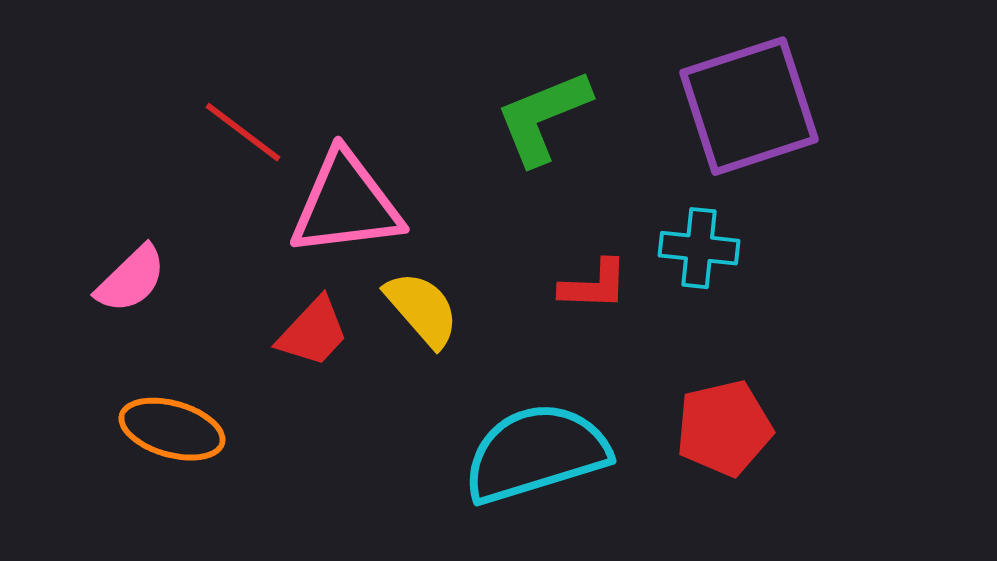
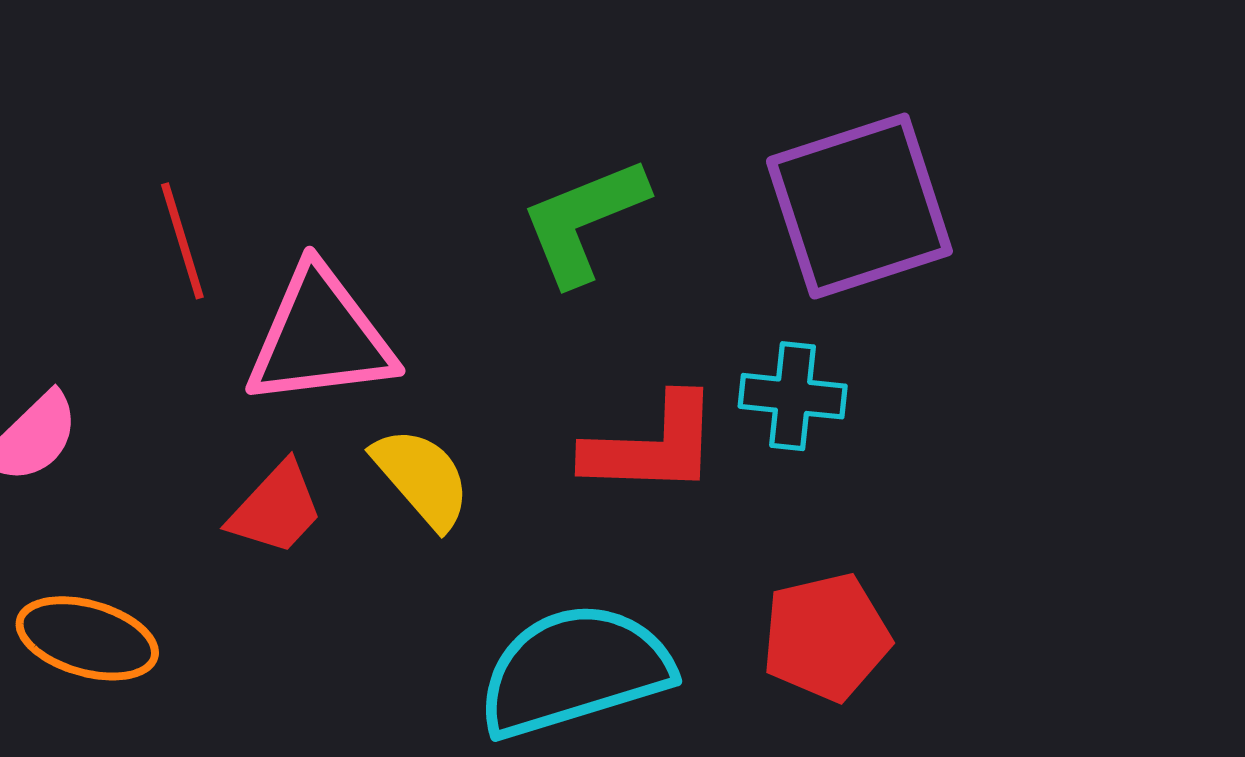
red line: (243, 132) -> (182, 241), turned 36
red L-shape: (594, 285) -> (652, 446), size x1.5

